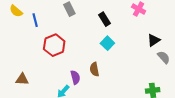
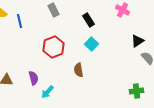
red hexagon: (54, 45) -> (54, 47), moved
purple semicircle: (75, 77) -> (34, 78), moved

